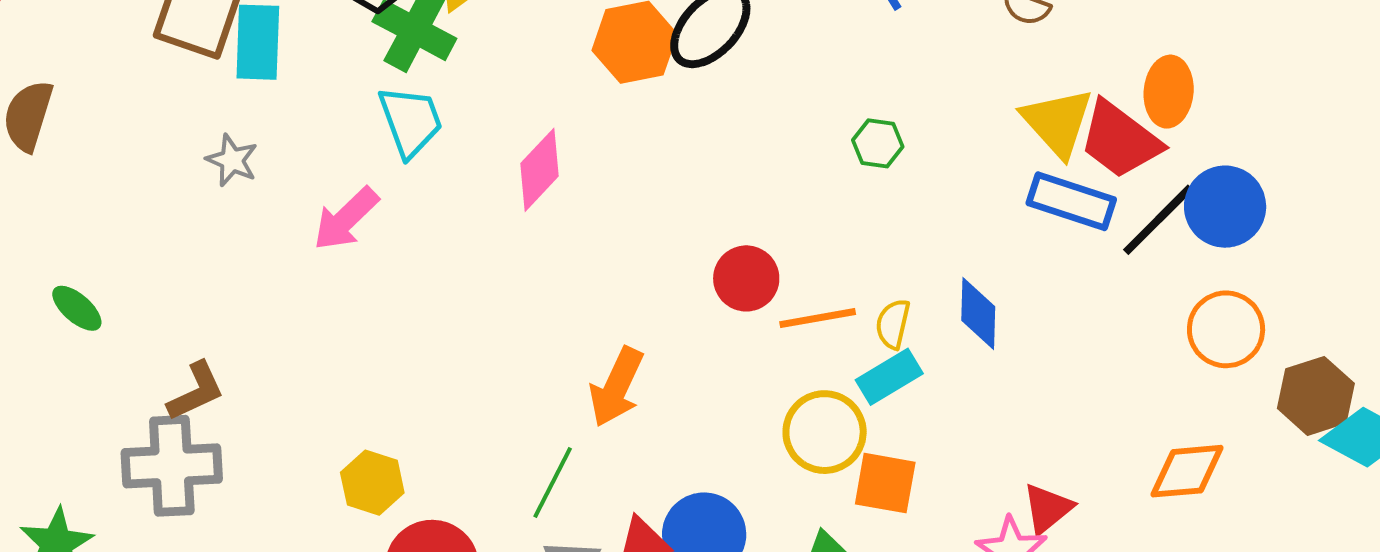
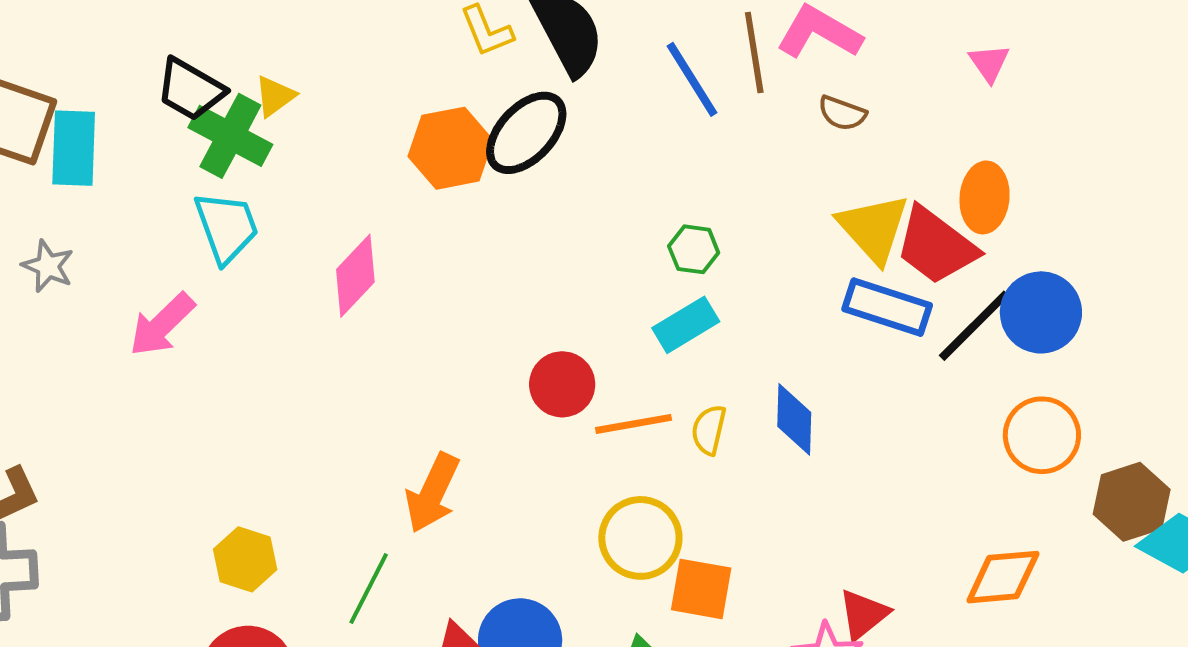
cyan rectangle: (889, 377) -> (686, 325), moved
yellow hexagon: (372, 483) -> (245, 559), moved

